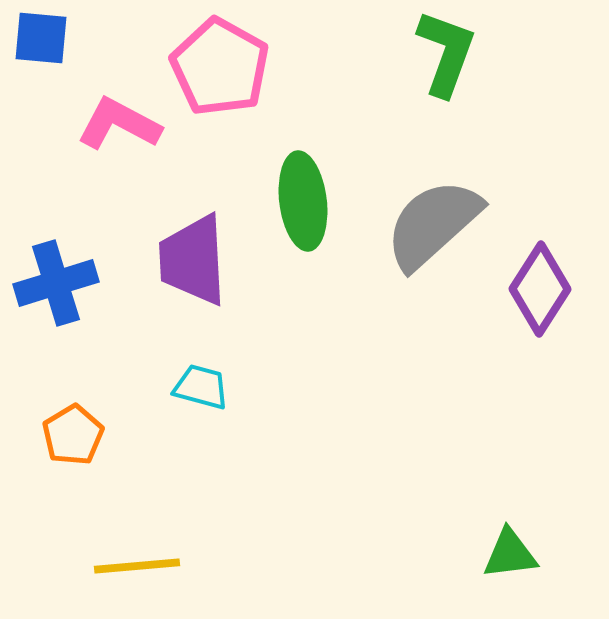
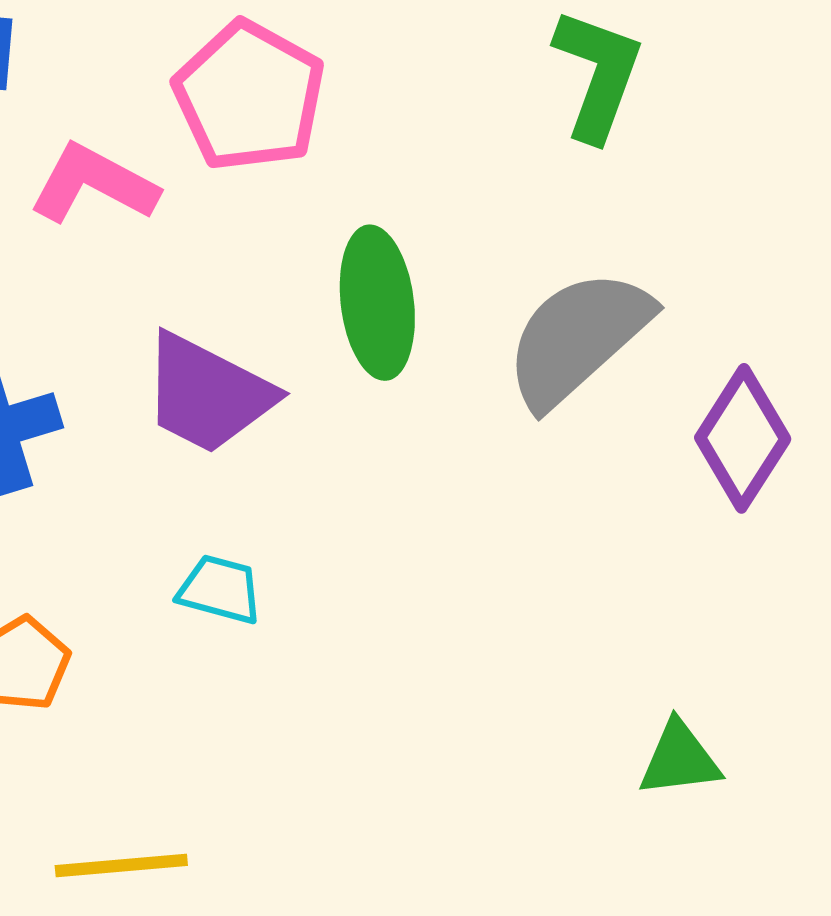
purple trapezoid: (193, 260) -> (208, 394), turned -60
green triangle: (510, 554) -> (679, 759), moved

